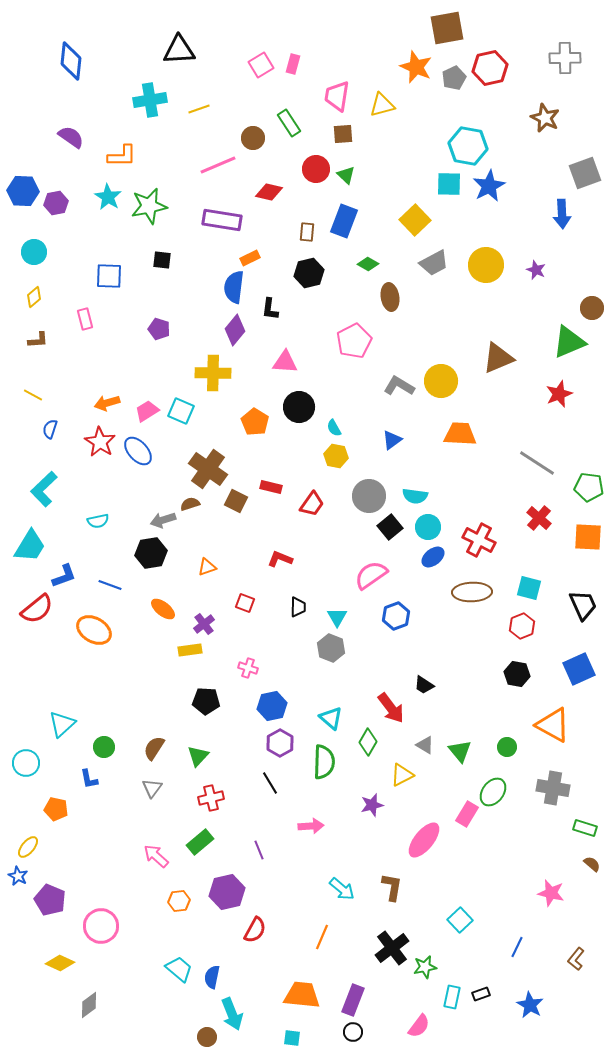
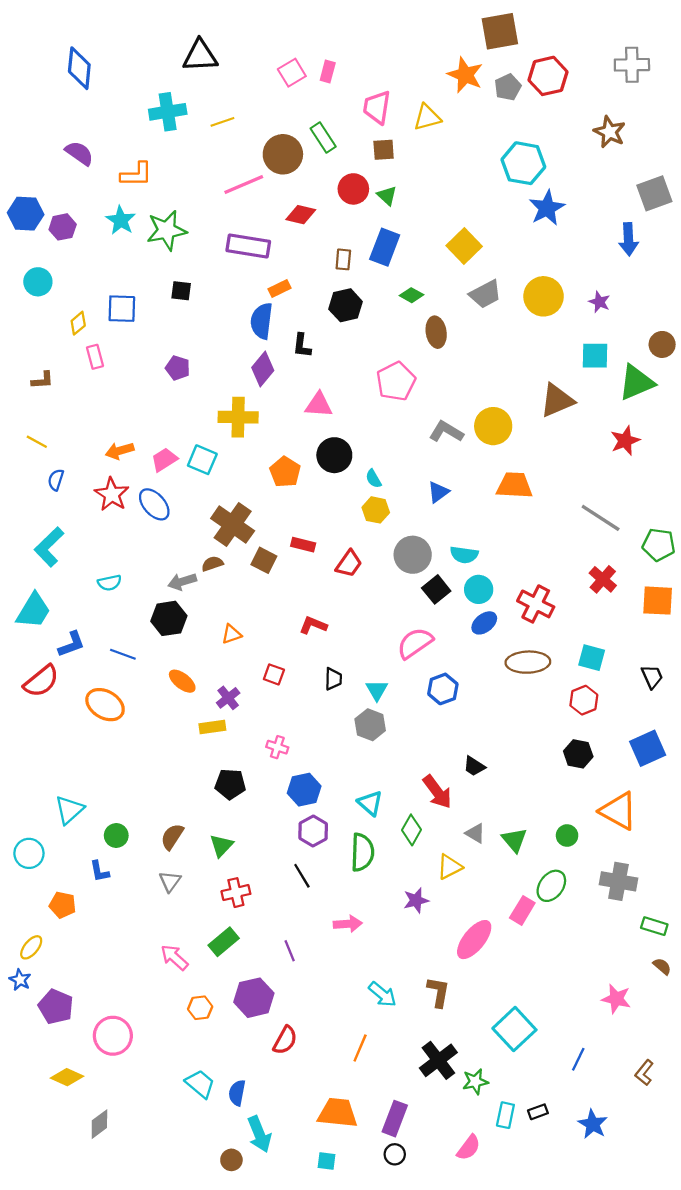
brown circle: (253, 138) -> (283, 154), size x1.5
cyan square: (449, 184) -> (595, 356), moved
yellow diamond: (34, 297) -> (78, 323), moved
black trapezoid: (583, 605) -> (652, 677), size x0.7
cyan square: (460, 920) -> (514, 1029), size x1.5

